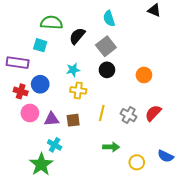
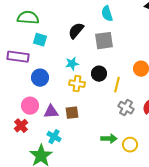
green semicircle: (51, 23) -> (28, 18), moved
gray square: (106, 46) -> (104, 41), turned 30
black circle: (107, 70) -> (99, 74), moved
red cross: (21, 91) -> (21, 126), moved, turned 32
yellow line: (102, 113) -> (117, 85), moved
yellow circle: (137, 162) -> (130, 145), moved

